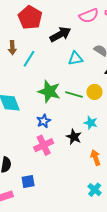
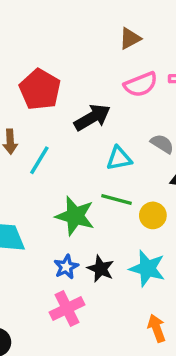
green line: (74, 94) -> (116, 200), moved
cyan star: (91, 123) -> (147, 268), size x1.5
black star: (74, 137) -> (101, 269), moved

